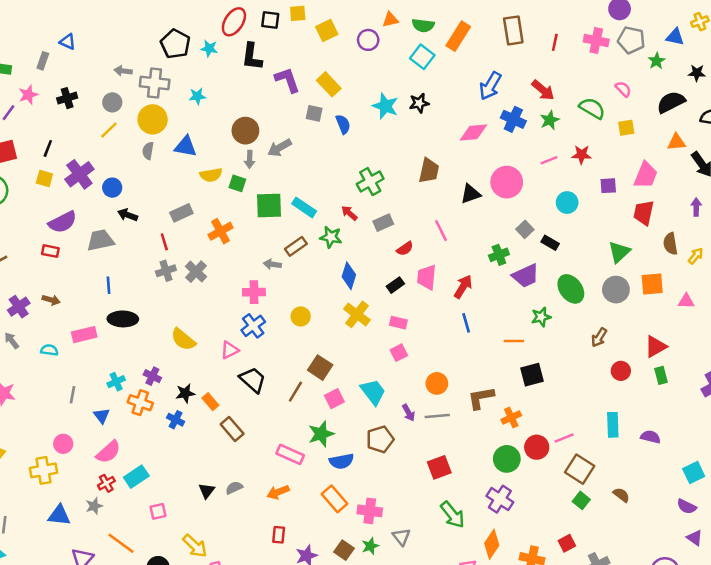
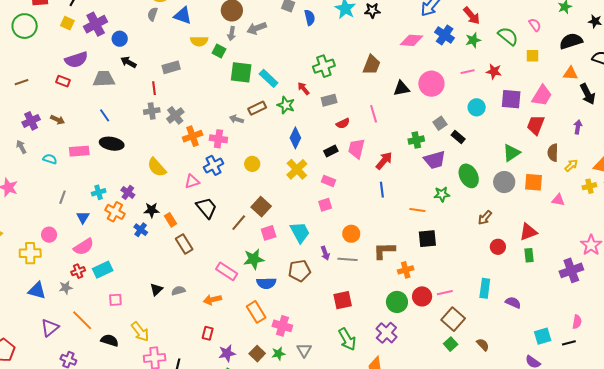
purple square: (608, 186) -> (511, 99), size x1.5
orange cross: (221, 231) -> (193, 136), moved
blue line: (109, 285) -> (105, 115), turned -40

